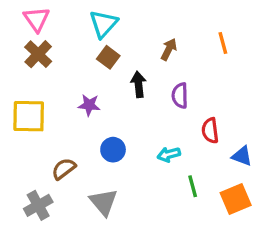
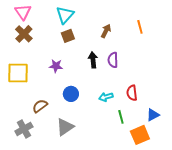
brown square: (108, 57) -> (68, 36), turned 32
black arrow: (138, 84) -> (93, 60), moved
red semicircle: (210, 131) -> (132, 93), moved
blue triangle: (242, 156) -> (153, 115), moved, turned -48
orange square: (236, 199) -> (140, 135), moved
gray triangle: (103, 202) -> (65, 127), turned 36

